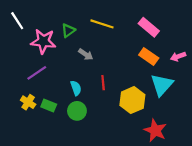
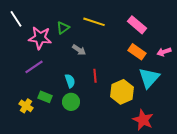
yellow cross: (28, 102) -> (26, 106), moved

